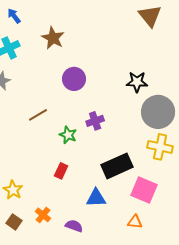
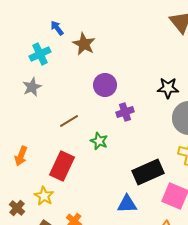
blue arrow: (14, 16) -> (57, 28), moved
purple cross: (95, 121) -> (125, 112), moved
red rectangle: (61, 171) -> (62, 166), moved, size x1.8

